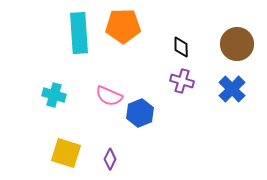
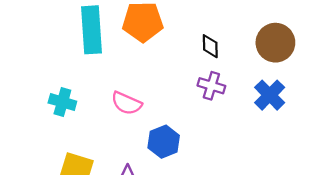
blue hexagon: (140, 113) -> (164, 142), moved

